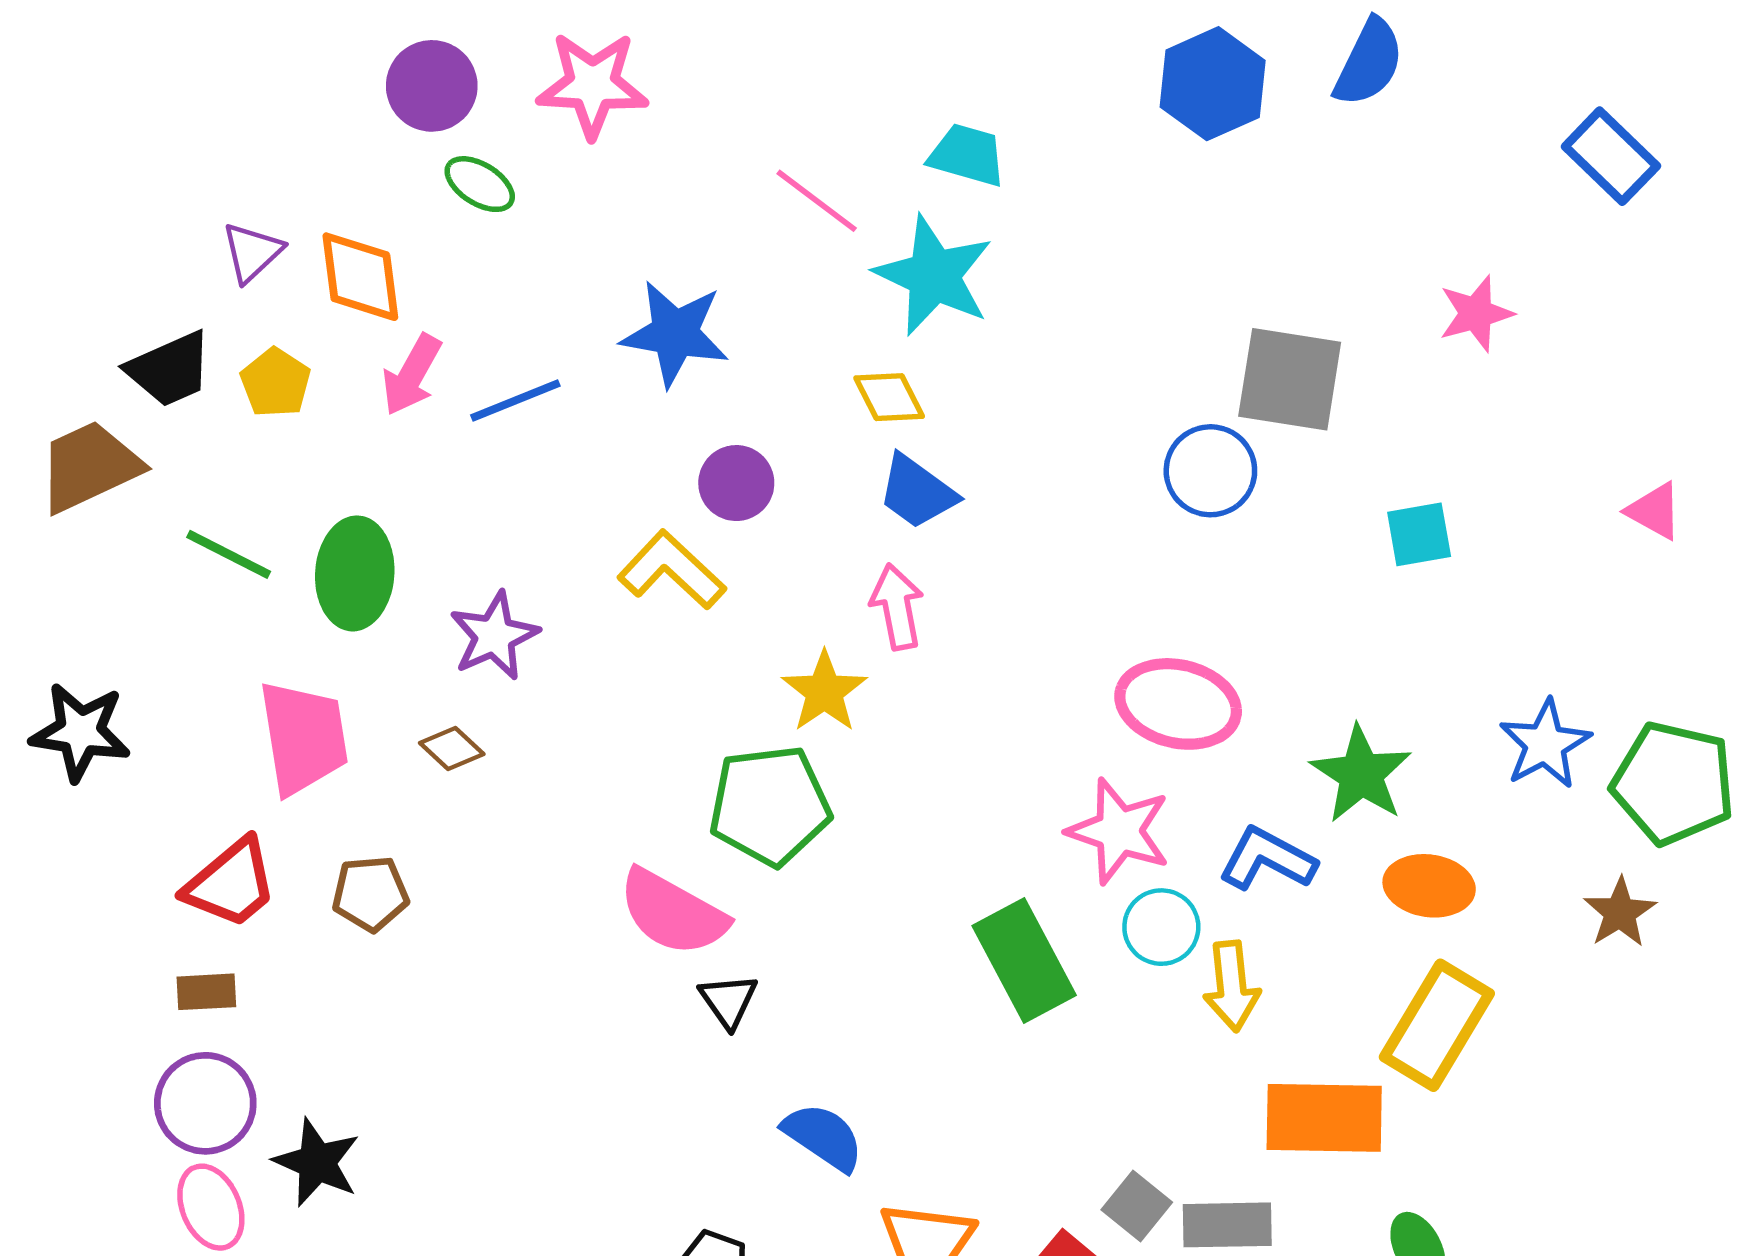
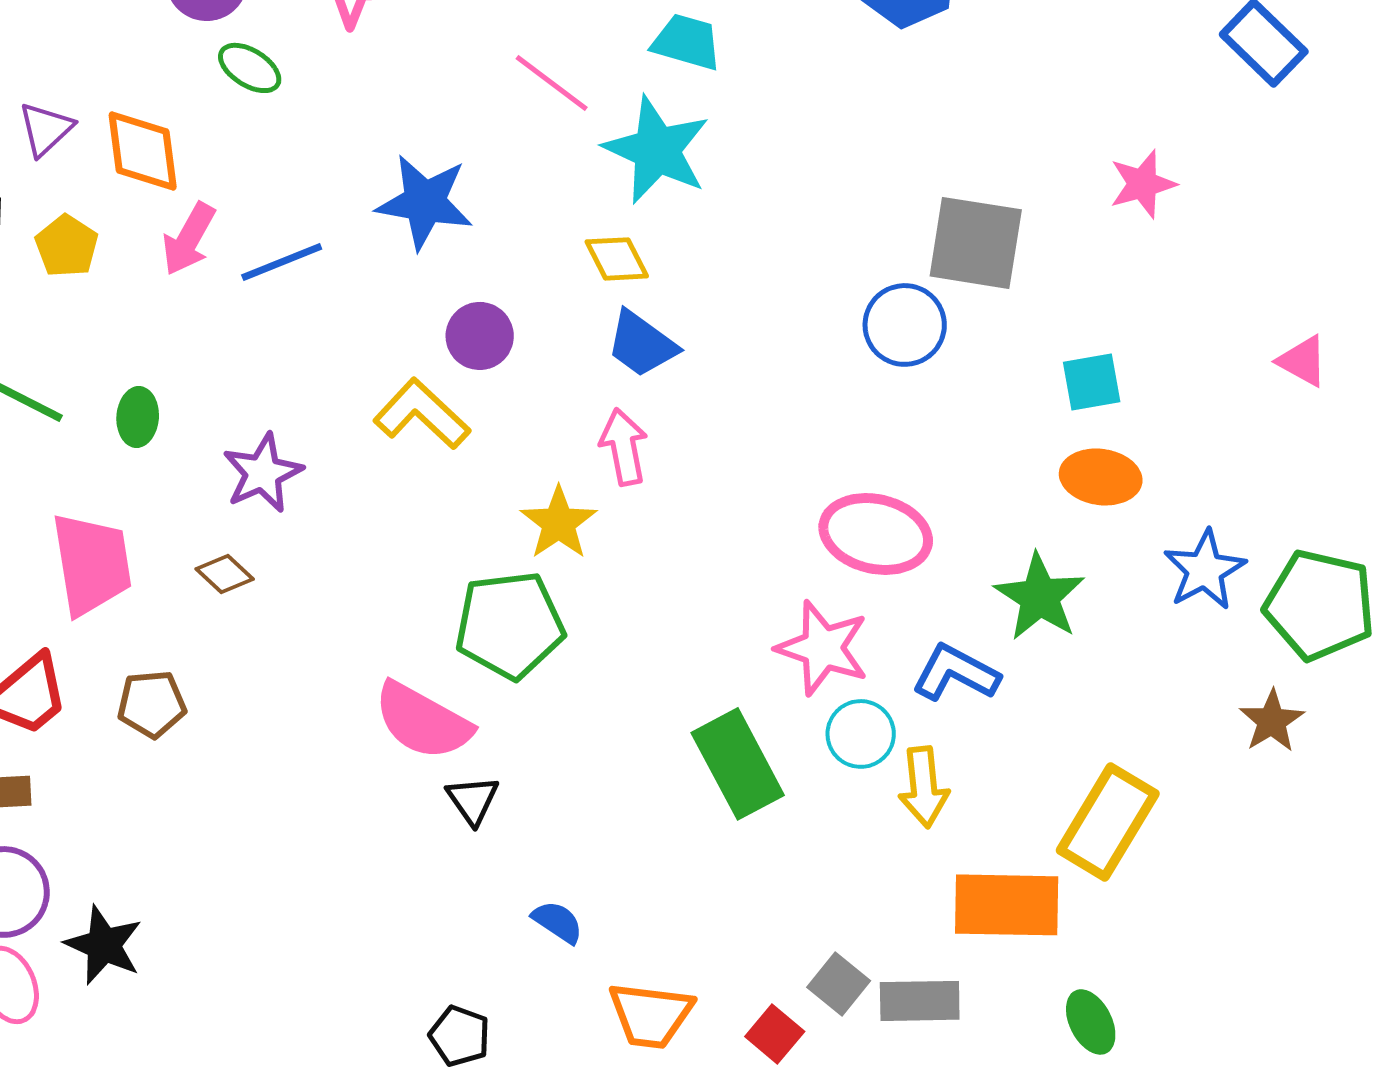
green ellipse: (355, 573) -> (138, 417), size x0.6
orange ellipse: (1429, 886) -> (1101, 477), moved
blue semicircle: (823, 1137) -> (558, 922), size x0.7

